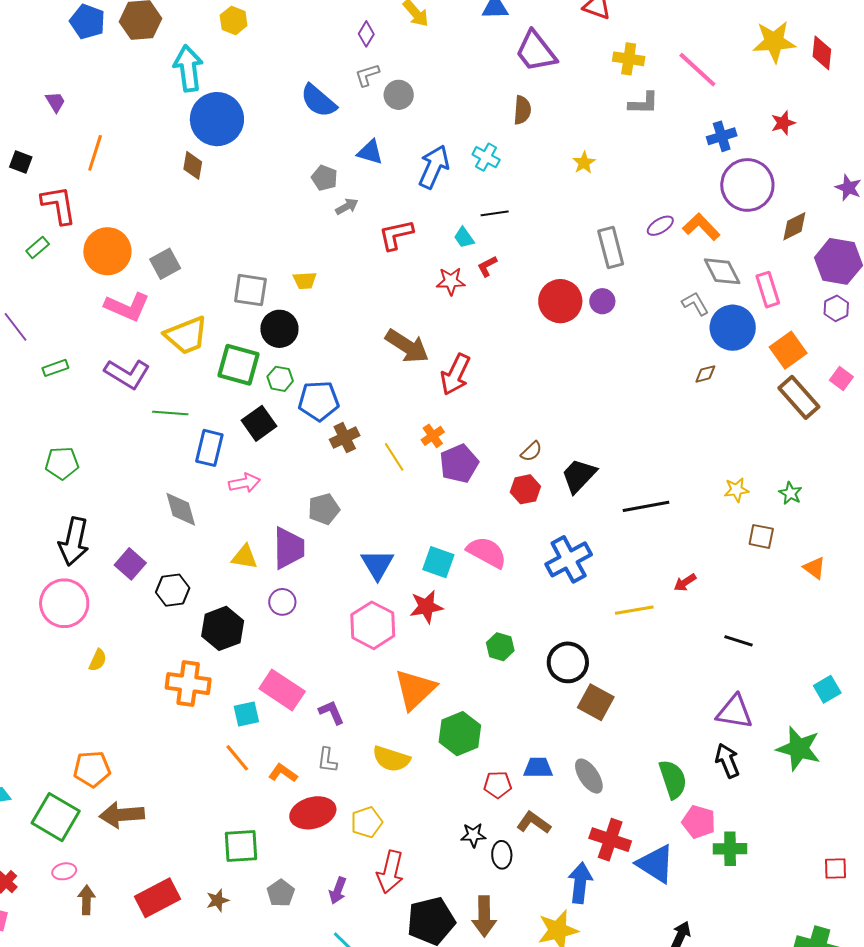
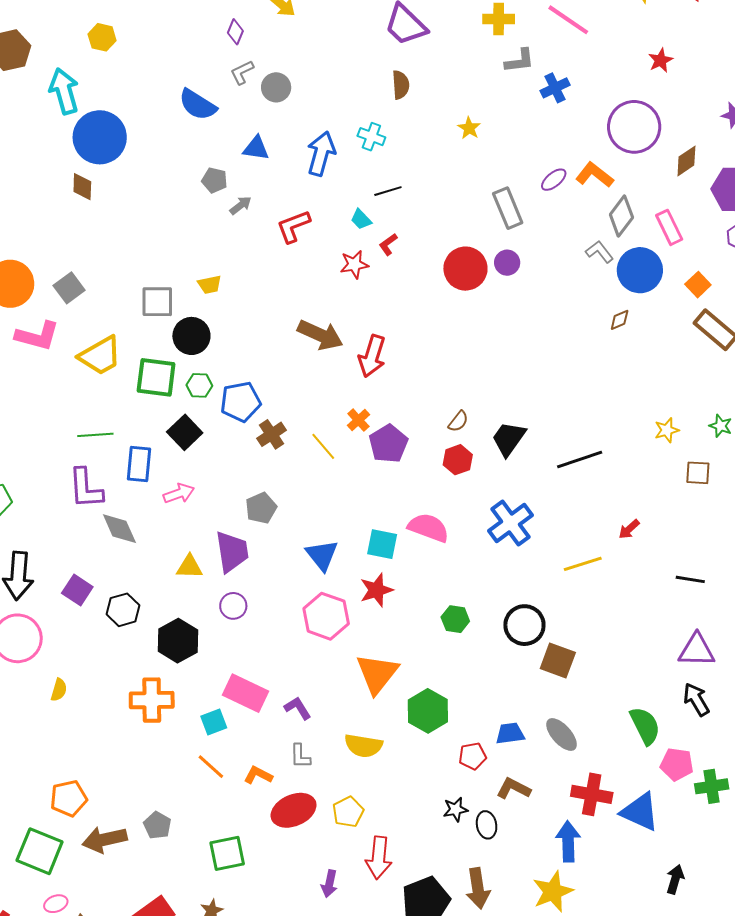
blue cross: (722, 136) -> (555, 88), moved
gray diamond: (722, 271) -> (621, 216), turned 72
orange square: (788, 350) -> (698, 285), size x0.7
purple L-shape: (127, 374) -> (86, 488), moved, turned 63
gray pentagon: (281, 893) -> (157, 825), moved

